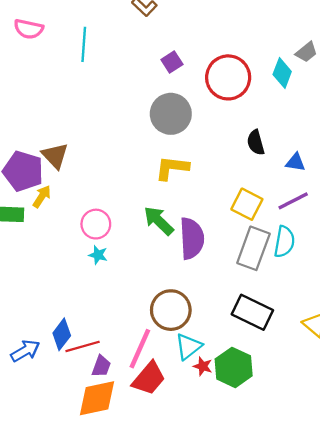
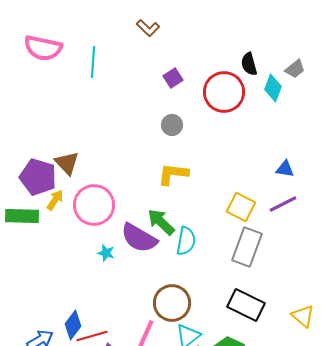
pink semicircle: (29, 29) -> (43, 48), size x1.4
gray circle: (171, 114) -> (172, 125), size x0.6
black semicircle: (256, 142) -> (249, 64), moved
pink circle: (96, 224) -> (94, 205), moved, size x1.5
purple semicircle: (192, 238) -> (139, 238), moved, turned 123
cyan semicircle: (284, 242) -> (186, 241), moved

